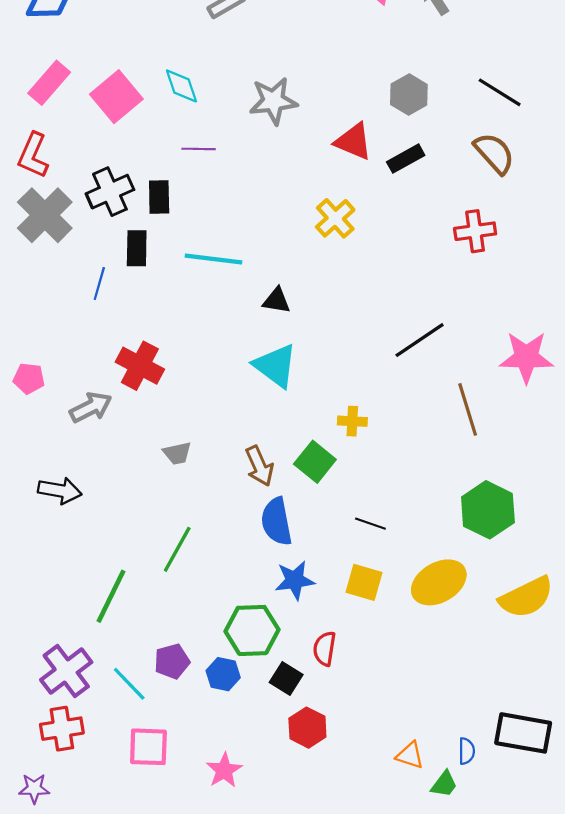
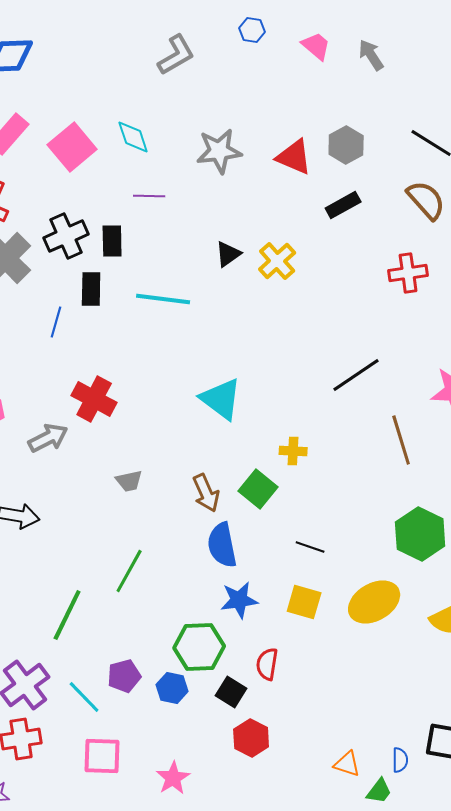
red triangle: (353, 141) -> (294, 157), moved
black triangle: (277, 301) -> (228, 254), moved, turned -44

